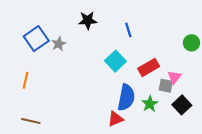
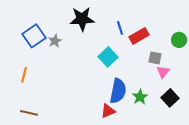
black star: (88, 20) -> (82, 19), size x1.4
red rectangle: (149, 67) -> (139, 36), moved
gray square: (166, 86) -> (155, 58), moved

